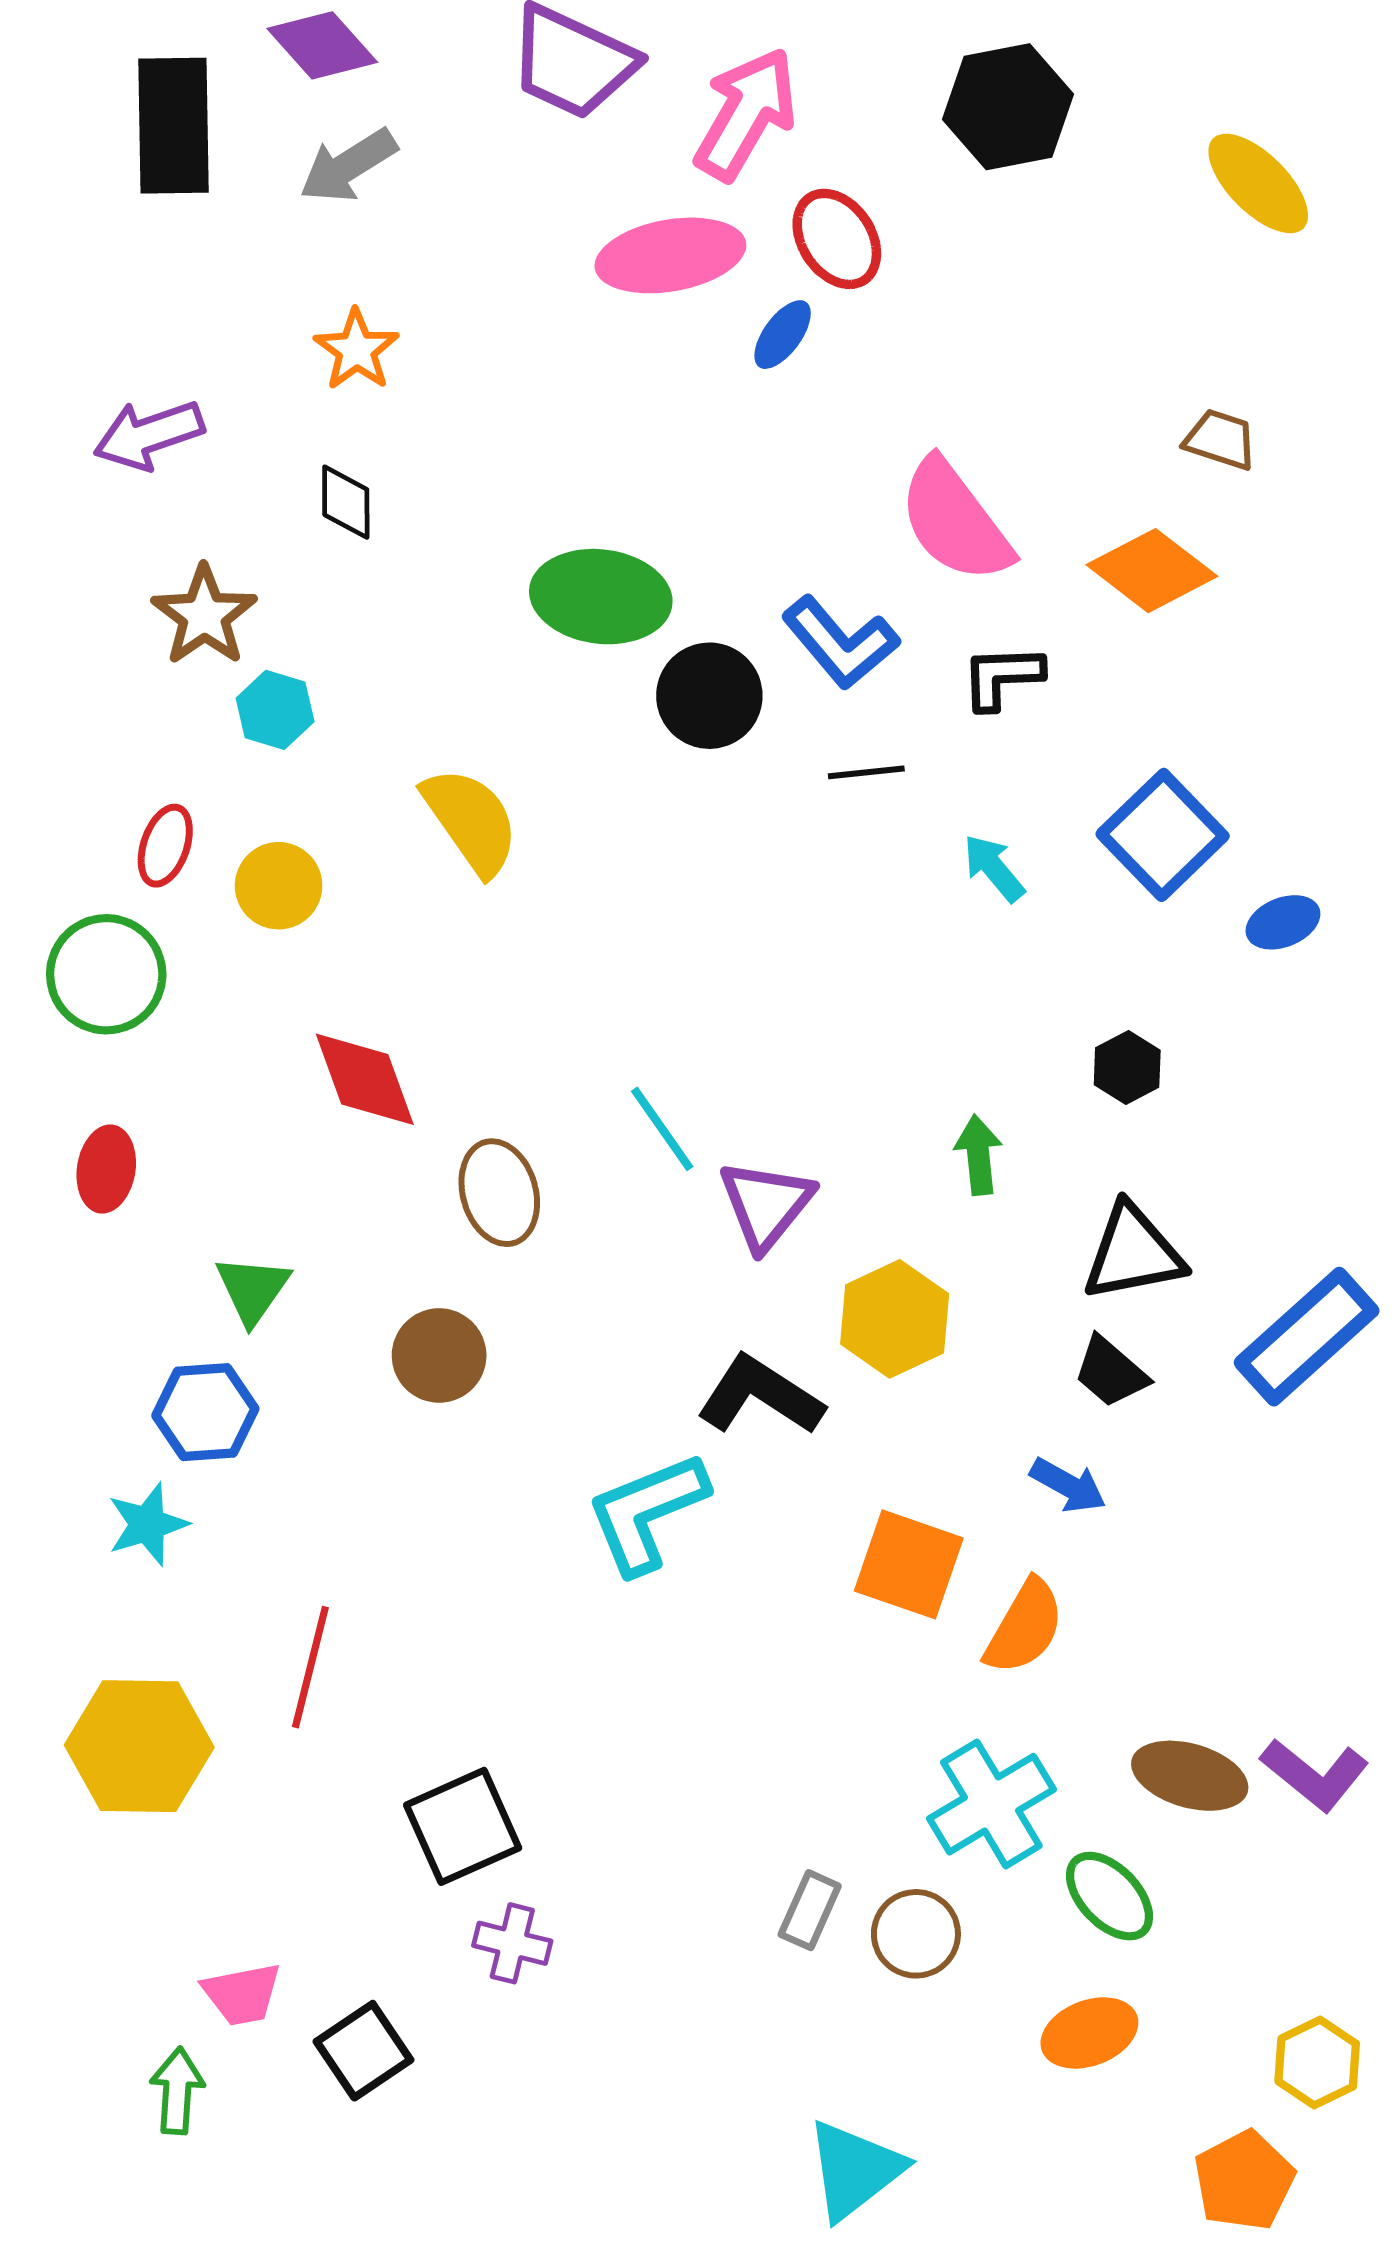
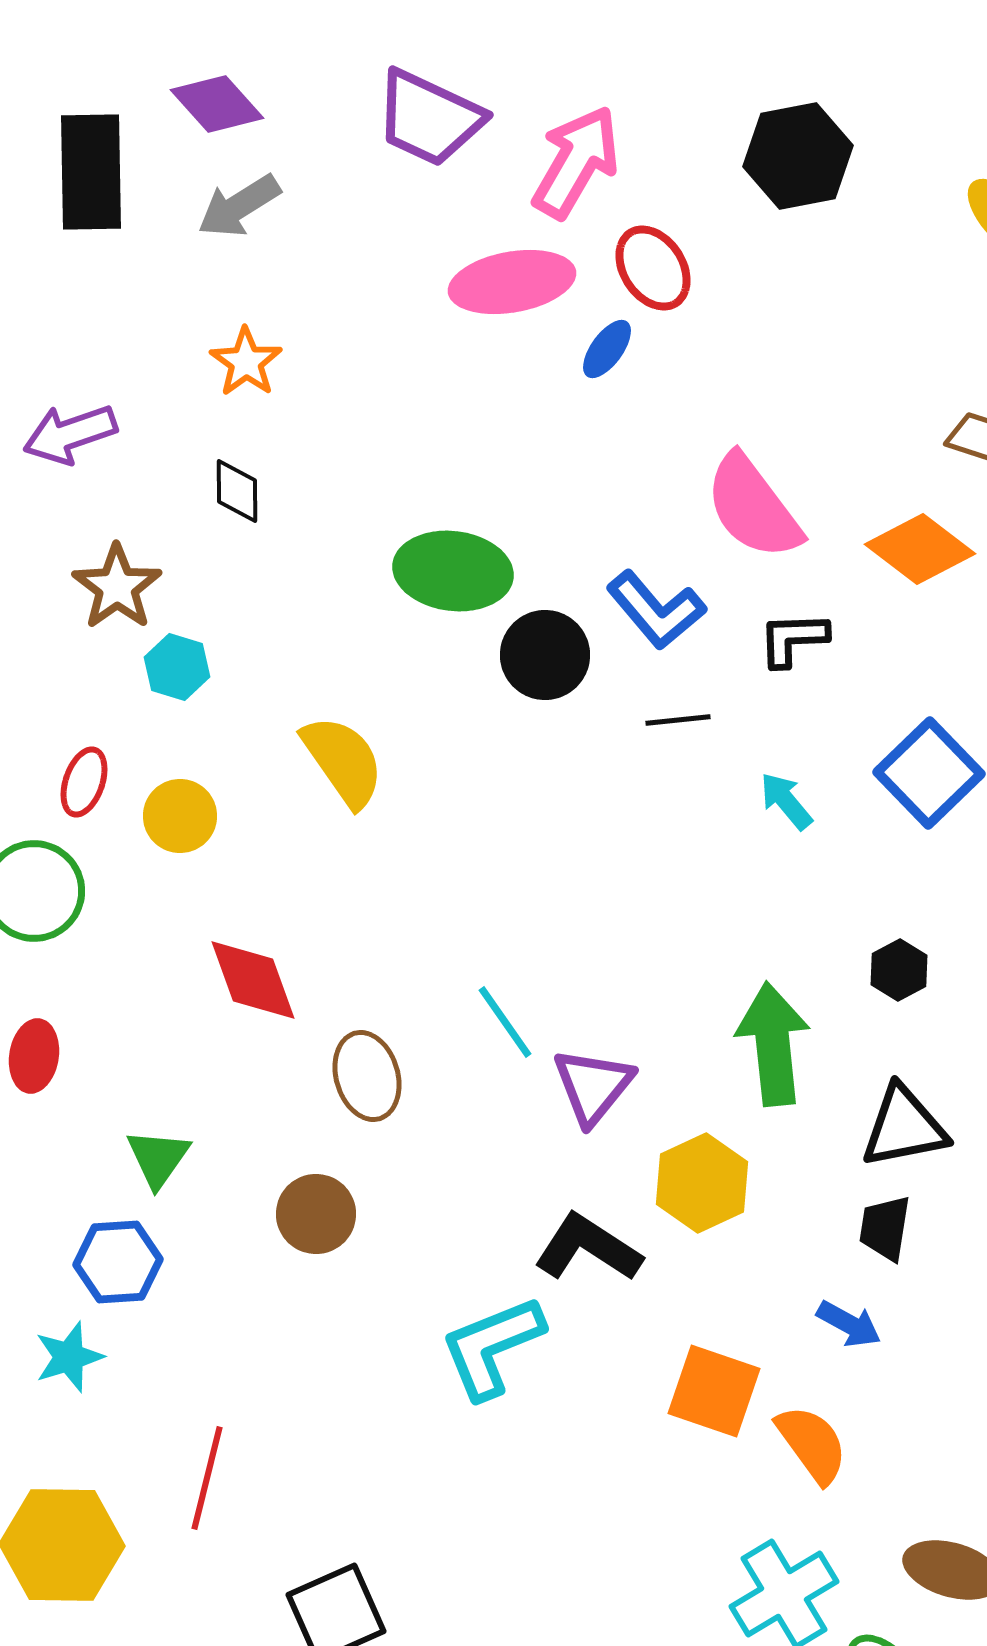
green arrow: (978, 1155) -> (773, 1044), size x1.8
black trapezoid: (1111, 1372) -> (885, 1228), turned 58
orange semicircle: (1024, 1627) -> (812, 1444), turned -66

